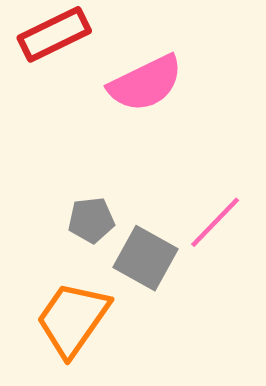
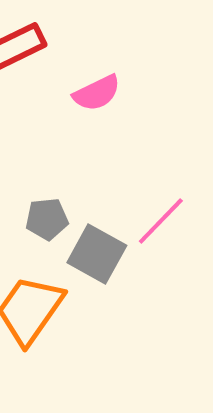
pink semicircle: (146, 83) -> (97, 93), size x0.7

